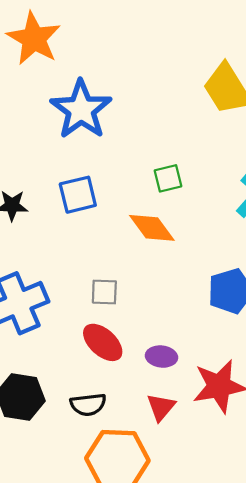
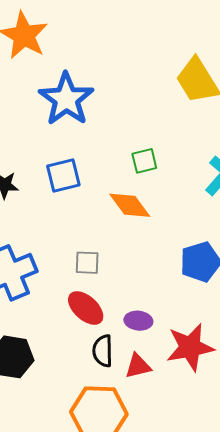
black semicircle: (88, 405) -> (103, 351), moved, turned 96
red triangle: (161, 407) -> (138, 366), turned 36

